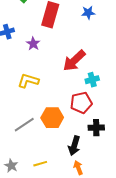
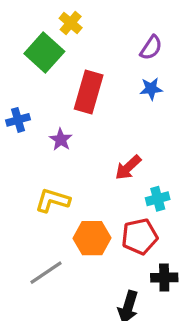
red arrow: (74, 61) -> (128, 168), size x0.7
orange hexagon: (52, 118) -> (92, 238), moved

